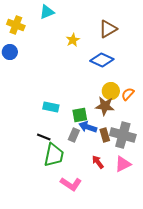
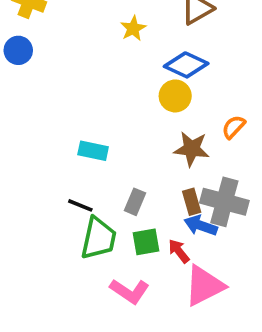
yellow circle: (111, 91) -> (175, 96), moved
green square: (80, 115) -> (146, 242), moved
blue arrow: (88, 127) -> (201, 225), moved
pink triangle: (123, 164) -> (204, 286), moved, size x1.4

